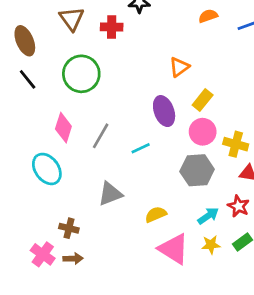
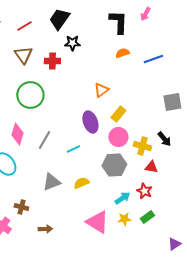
yellow semicircle: (156, 214) -> (81, 183), moved
brown arrow: (73, 259) -> (45, 229), moved

